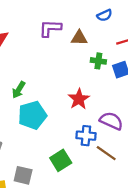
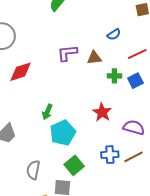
blue cross: (86, 136) -> (110, 155), moved
brown line: (106, 153) -> (133, 157), turned -54
green square: (61, 160) -> (74, 165), moved

